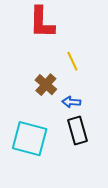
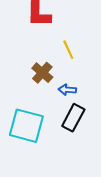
black rectangle: (77, 131) -> (73, 118), turned 44

